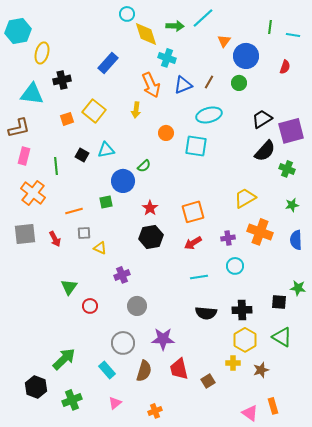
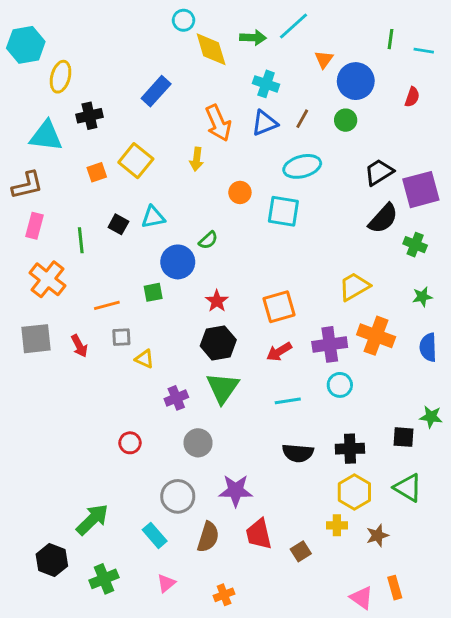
cyan cross: (167, 58) -> (266, 84), moved
purple cross: (228, 238) -> (330, 344), size x1.6
green triangle: (69, 287) -> (223, 388), moved, size x1.4

